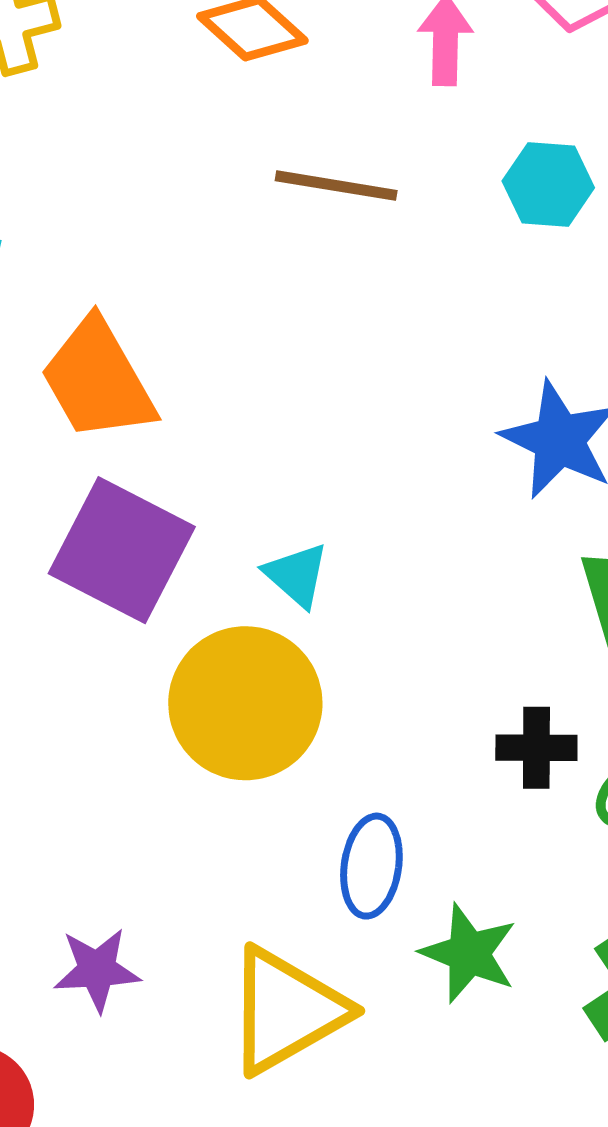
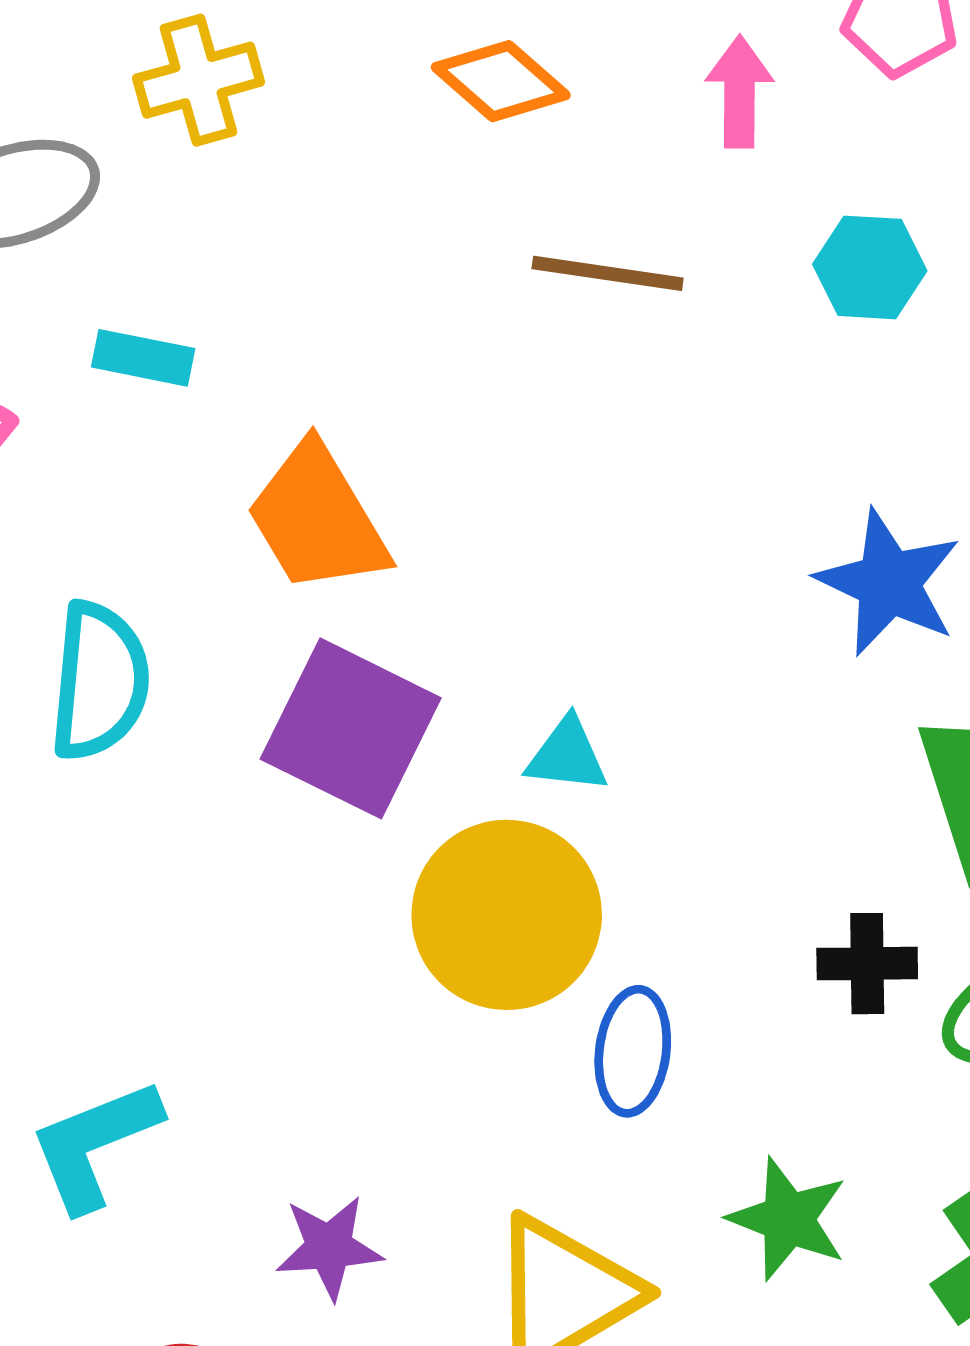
cyan triangle: (297, 575) -> (567, 755), turned -34
blue ellipse: (371, 866) -> (633, 1051), moved

